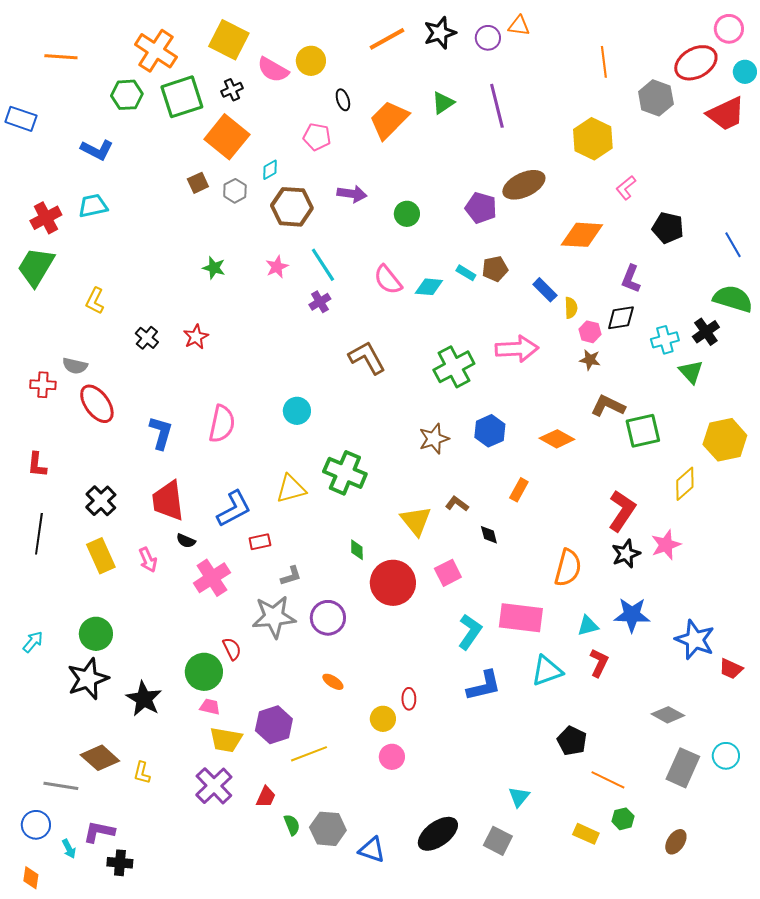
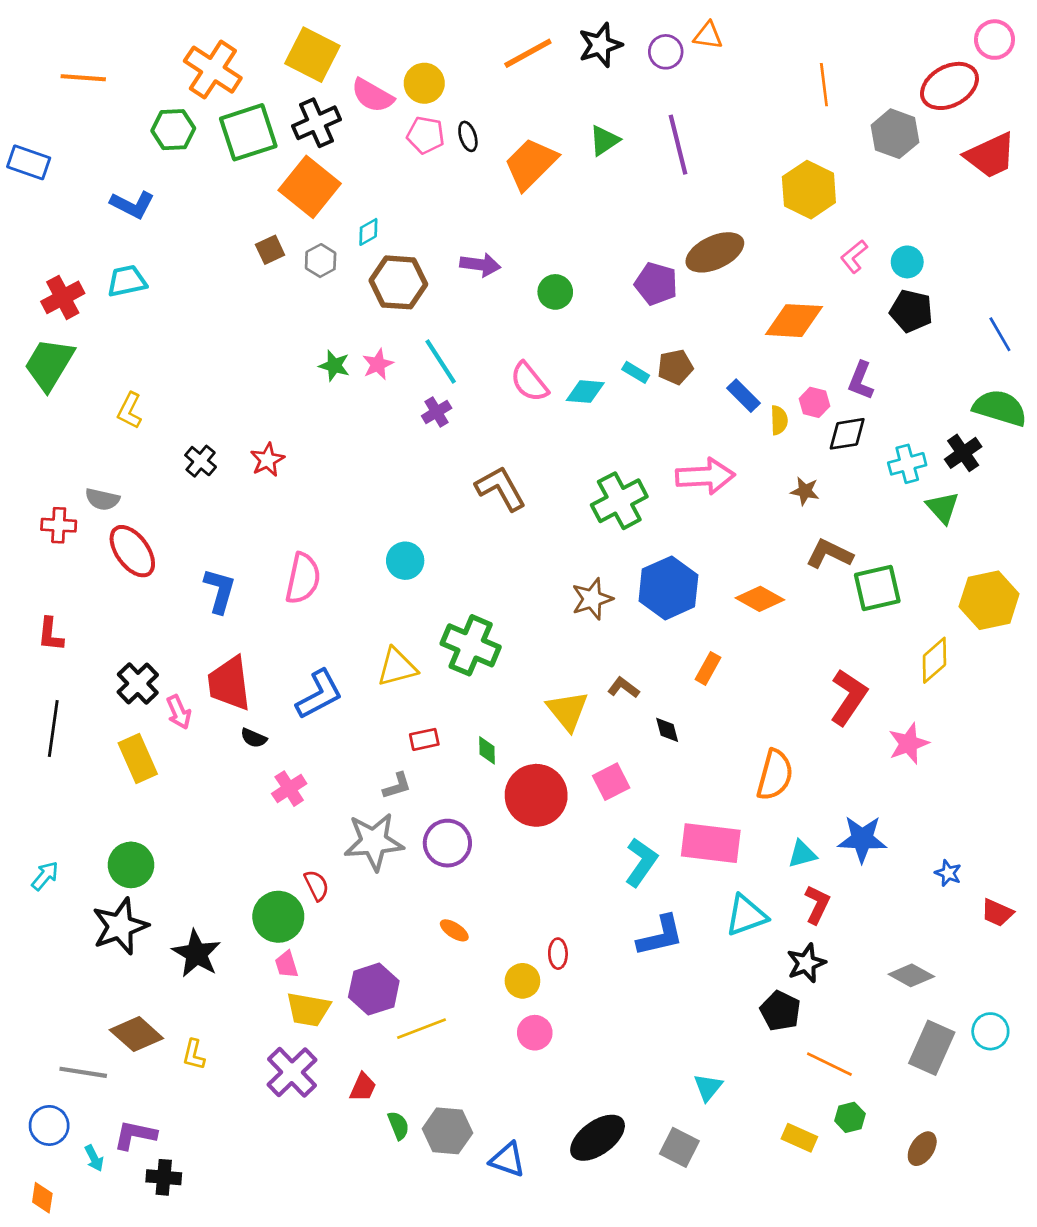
cyan circle: (745, 72) -> (907, 262), moved
black cross: (232, 90) -> (316, 123), size x1.6
pink pentagon: (317, 137) -> (426, 135), moved
green star: (214, 268) -> (334, 366), moved
pink hexagon: (590, 332) -> (814, 402), moved
blue hexagon: (490, 431) -> (668, 588), size x1.4
red rectangle: (260, 542) -> (424, 739), moved
black star: (626, 554) -> (806, 963), moved
pink arrow: (148, 560) -> (179, 712), moved
pink cross: (212, 578) -> (289, 789), size x0.7
blue star: (695, 640) -> (948, 873), size x0.5
pink trapezoid: (210, 707) -> (286, 964), turned -120

